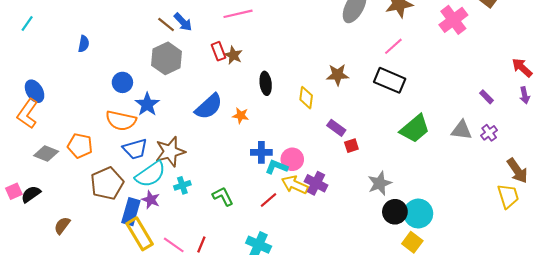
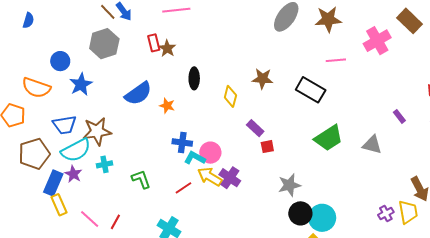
pink line: (393, 46) -> (336, 60), moved, turned 30
orange semicircle: (121, 121) -> (36, 88), moved
purple cross: (489, 133) -> (386, 214), moved
yellow rectangle: (140, 234) -> (59, 205), size x0.7

